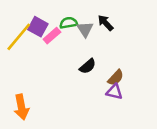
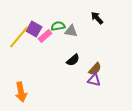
black arrow: (105, 23) -> (97, 18), moved
gray triangle: (85, 29) -> (71, 31), turned -48

